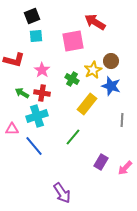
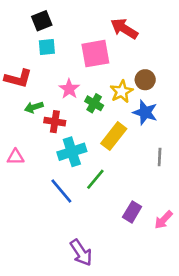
pink star: (42, 70) -> (69, 89), moved
green arrow: (22, 93) -> (34, 107), moved, turned -48
cyan cross: (37, 116) -> (72, 152), moved
pink triangle: (12, 129) -> (16, 157), moved
blue line: (34, 146) -> (61, 191), moved

